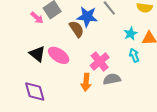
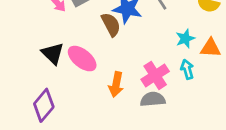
pink cross: (100, 61) -> (155, 75), moved
orange arrow: (86, 82) -> (116, 85), moved
purple diamond: (35, 91) -> (44, 105), turned 50

